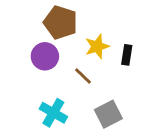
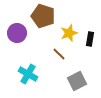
purple circle: (45, 56) -> (17, 33), moved
cyan cross: (53, 113) -> (28, 74), moved

